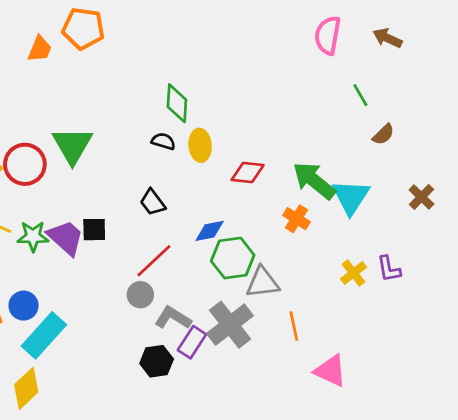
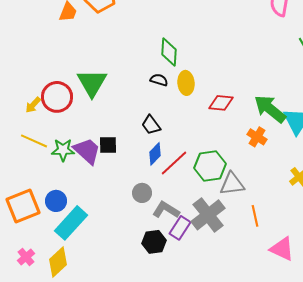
blue diamond: (210, 231) -> (155, 154), moved, turned -35
red line: (154, 261) -> (174, 163), moved

